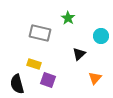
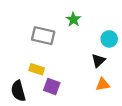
black triangle: (79, 54) -> (98, 61), moved
orange triangle: (95, 78) -> (103, 84), turned 40

